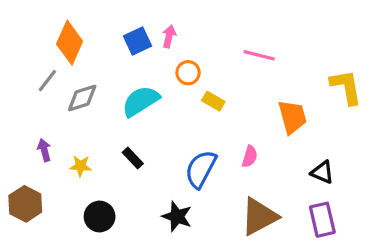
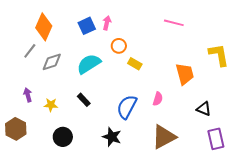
pink line: (259, 55) -> (174, 23), moved
purple rectangle: (322, 220) -> (216, 139), moved

